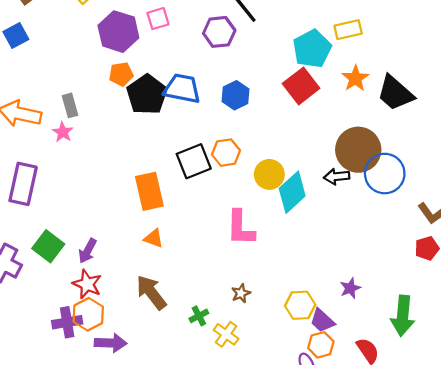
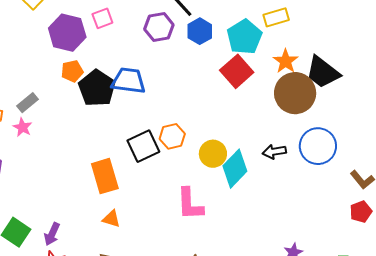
blue hexagon: (235, 95) -> (200, 31), moved
gray rectangle: (70, 105) -> (27, 103), turned 70
brown circle: (358, 150) -> (295, 93), moved

